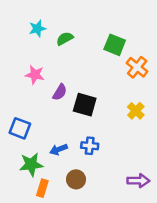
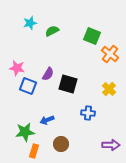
pink star: (35, 75) -> (17, 68), moved
blue square: (20, 128) -> (28, 86), moved
blue cross: (90, 146) -> (88, 113), moved

